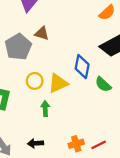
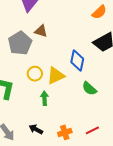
green semicircle: (103, 84) -> (89, 89), moved
black arrow: (36, 143) -> (36, 129), turned 32
orange cross: (76, 144) -> (65, 132), moved

